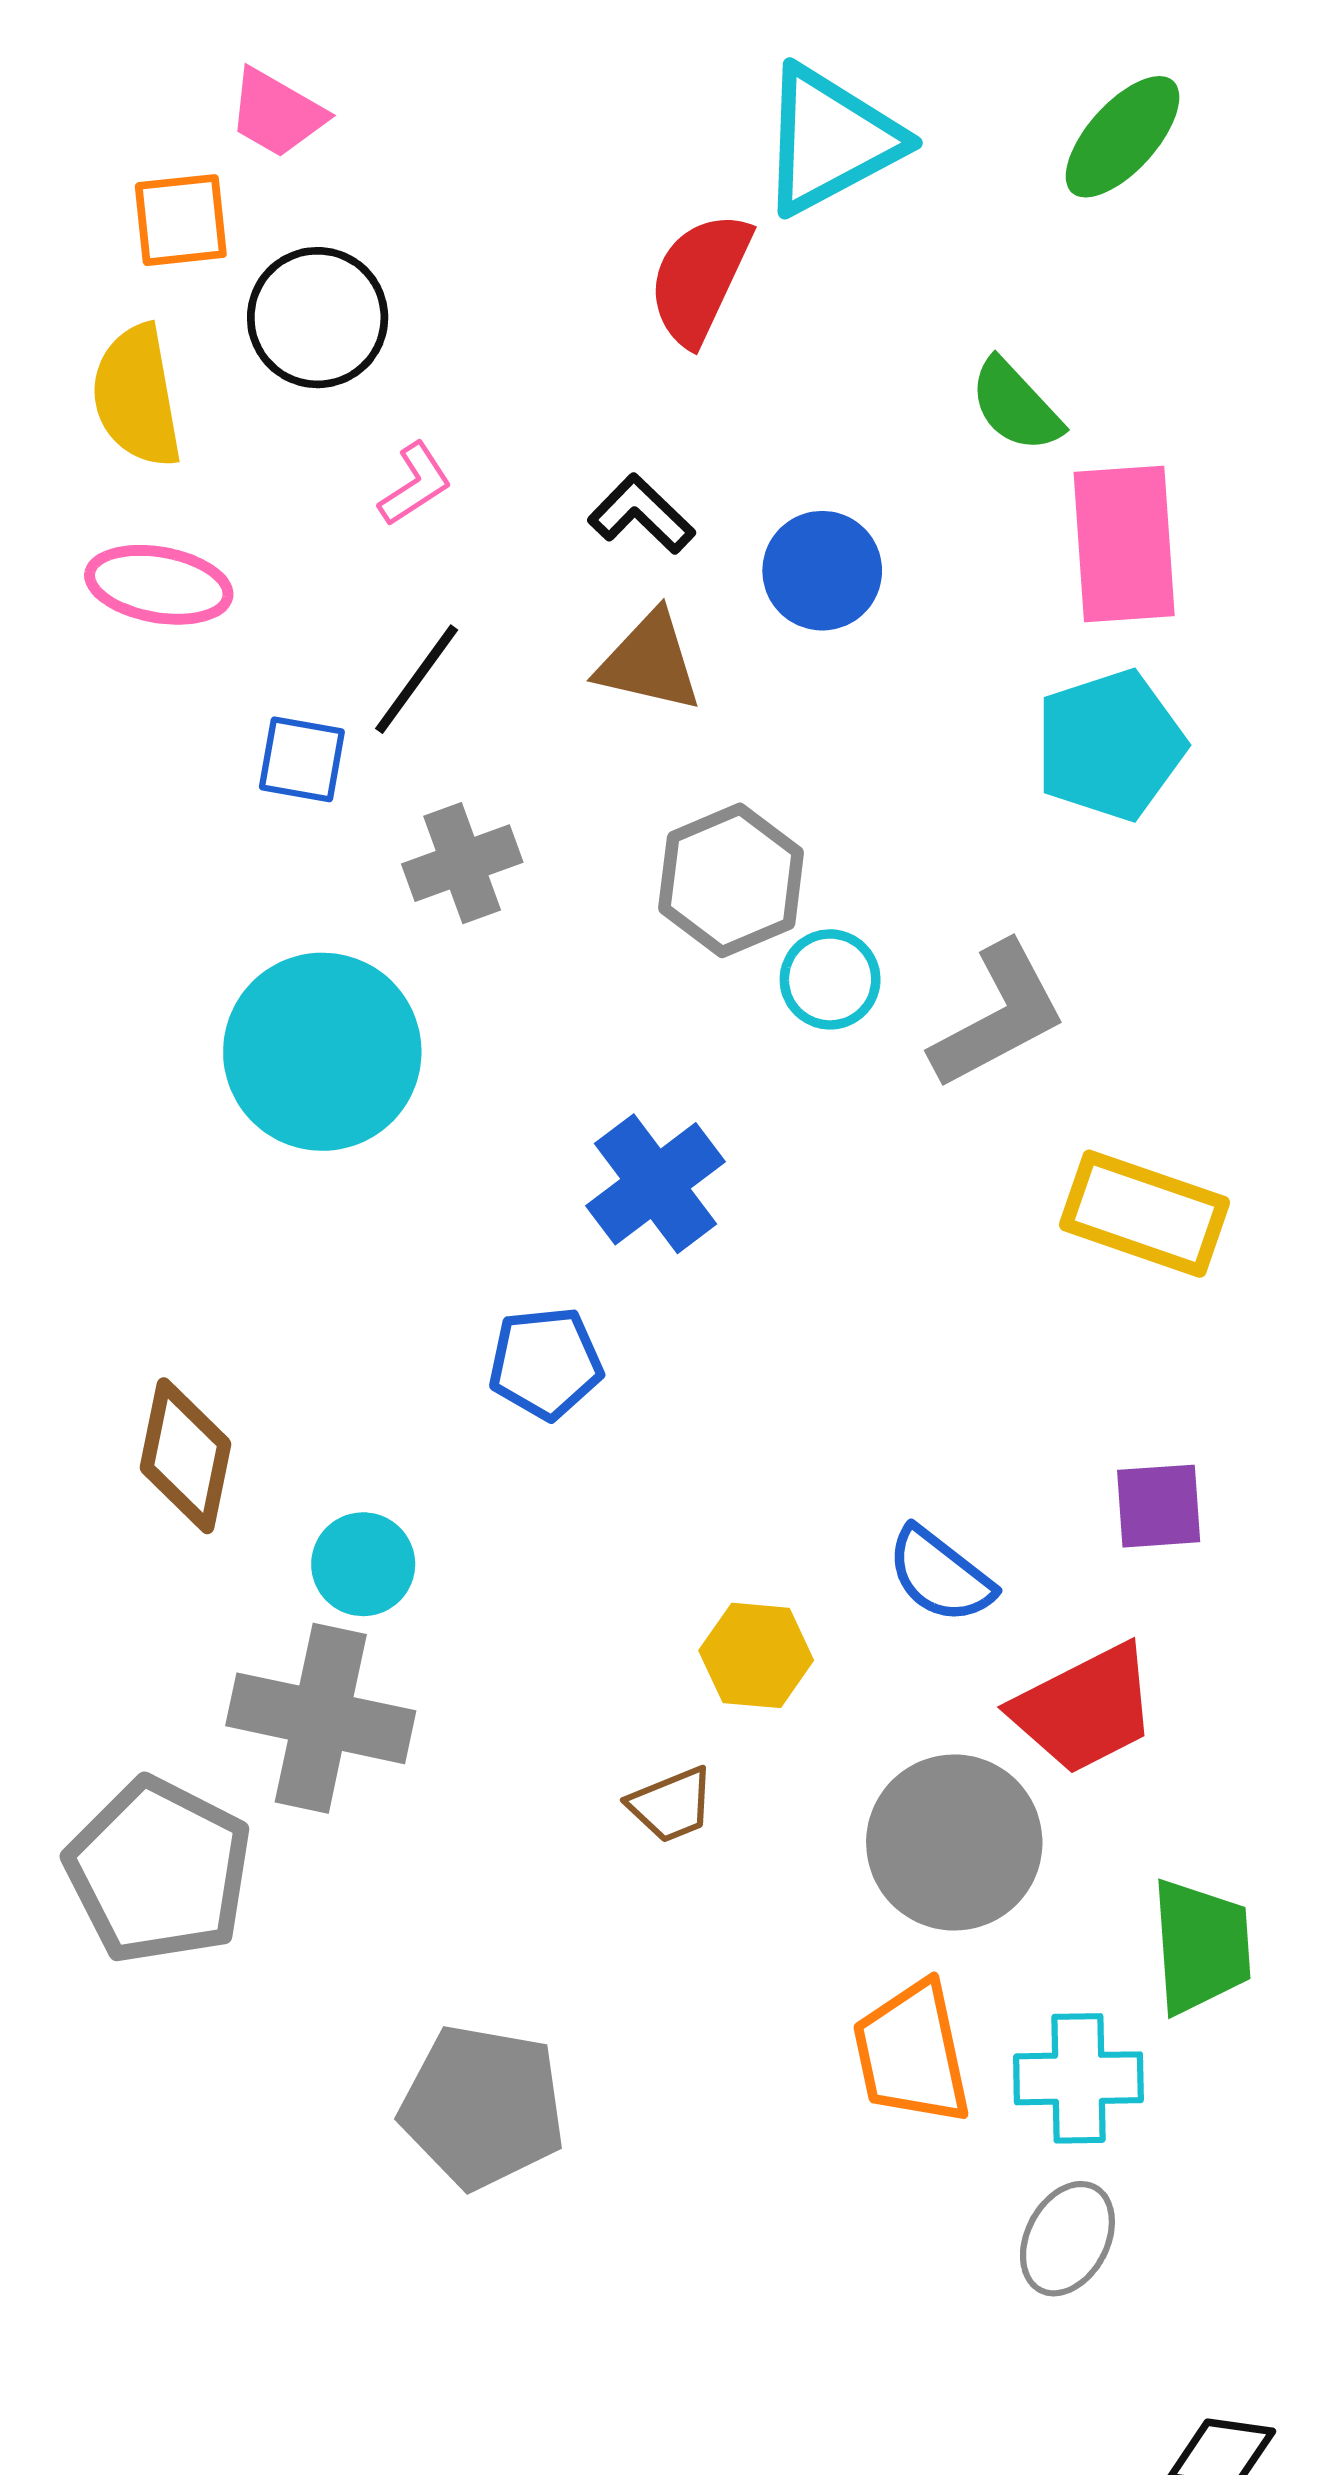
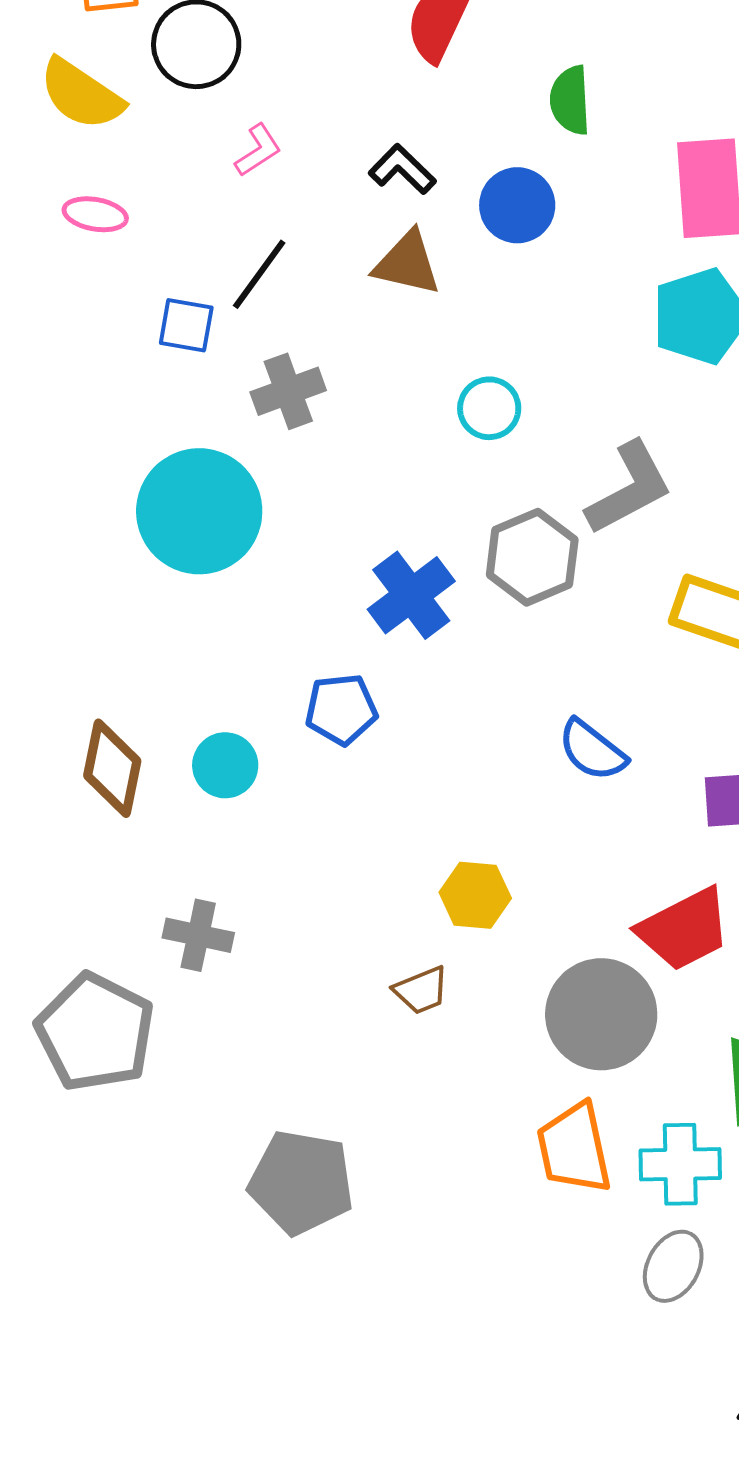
yellow semicircle: (137, 396) -> (81, 94), turned -46
green semicircle: (1016, 406) -> (570, 100), moved, turned 40
pink ellipse: (159, 585) -> (95, 214), size x0.7
gray hexagon: (731, 880) -> (532, 557), moved
cyan circle: (830, 979) -> (489, 408), moved
cyan circle: (363, 1564) -> (225, 765), moved
blue semicircle: (940, 1575) -> (592, 750), moved
gray cross: (321, 1718) -> (198, 935), size x0.6

